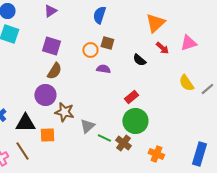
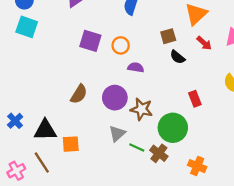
brown square: (107, 43) -> (168, 36), moved, turned -32
purple square: (51, 46) -> (90, 41), moved
brown semicircle: (54, 71) -> (79, 94), moved
purple circle: (45, 95) -> (115, 98), moved
red rectangle: (131, 97) -> (195, 99), moved, turned -72
brown star: (64, 112) -> (141, 109), moved

